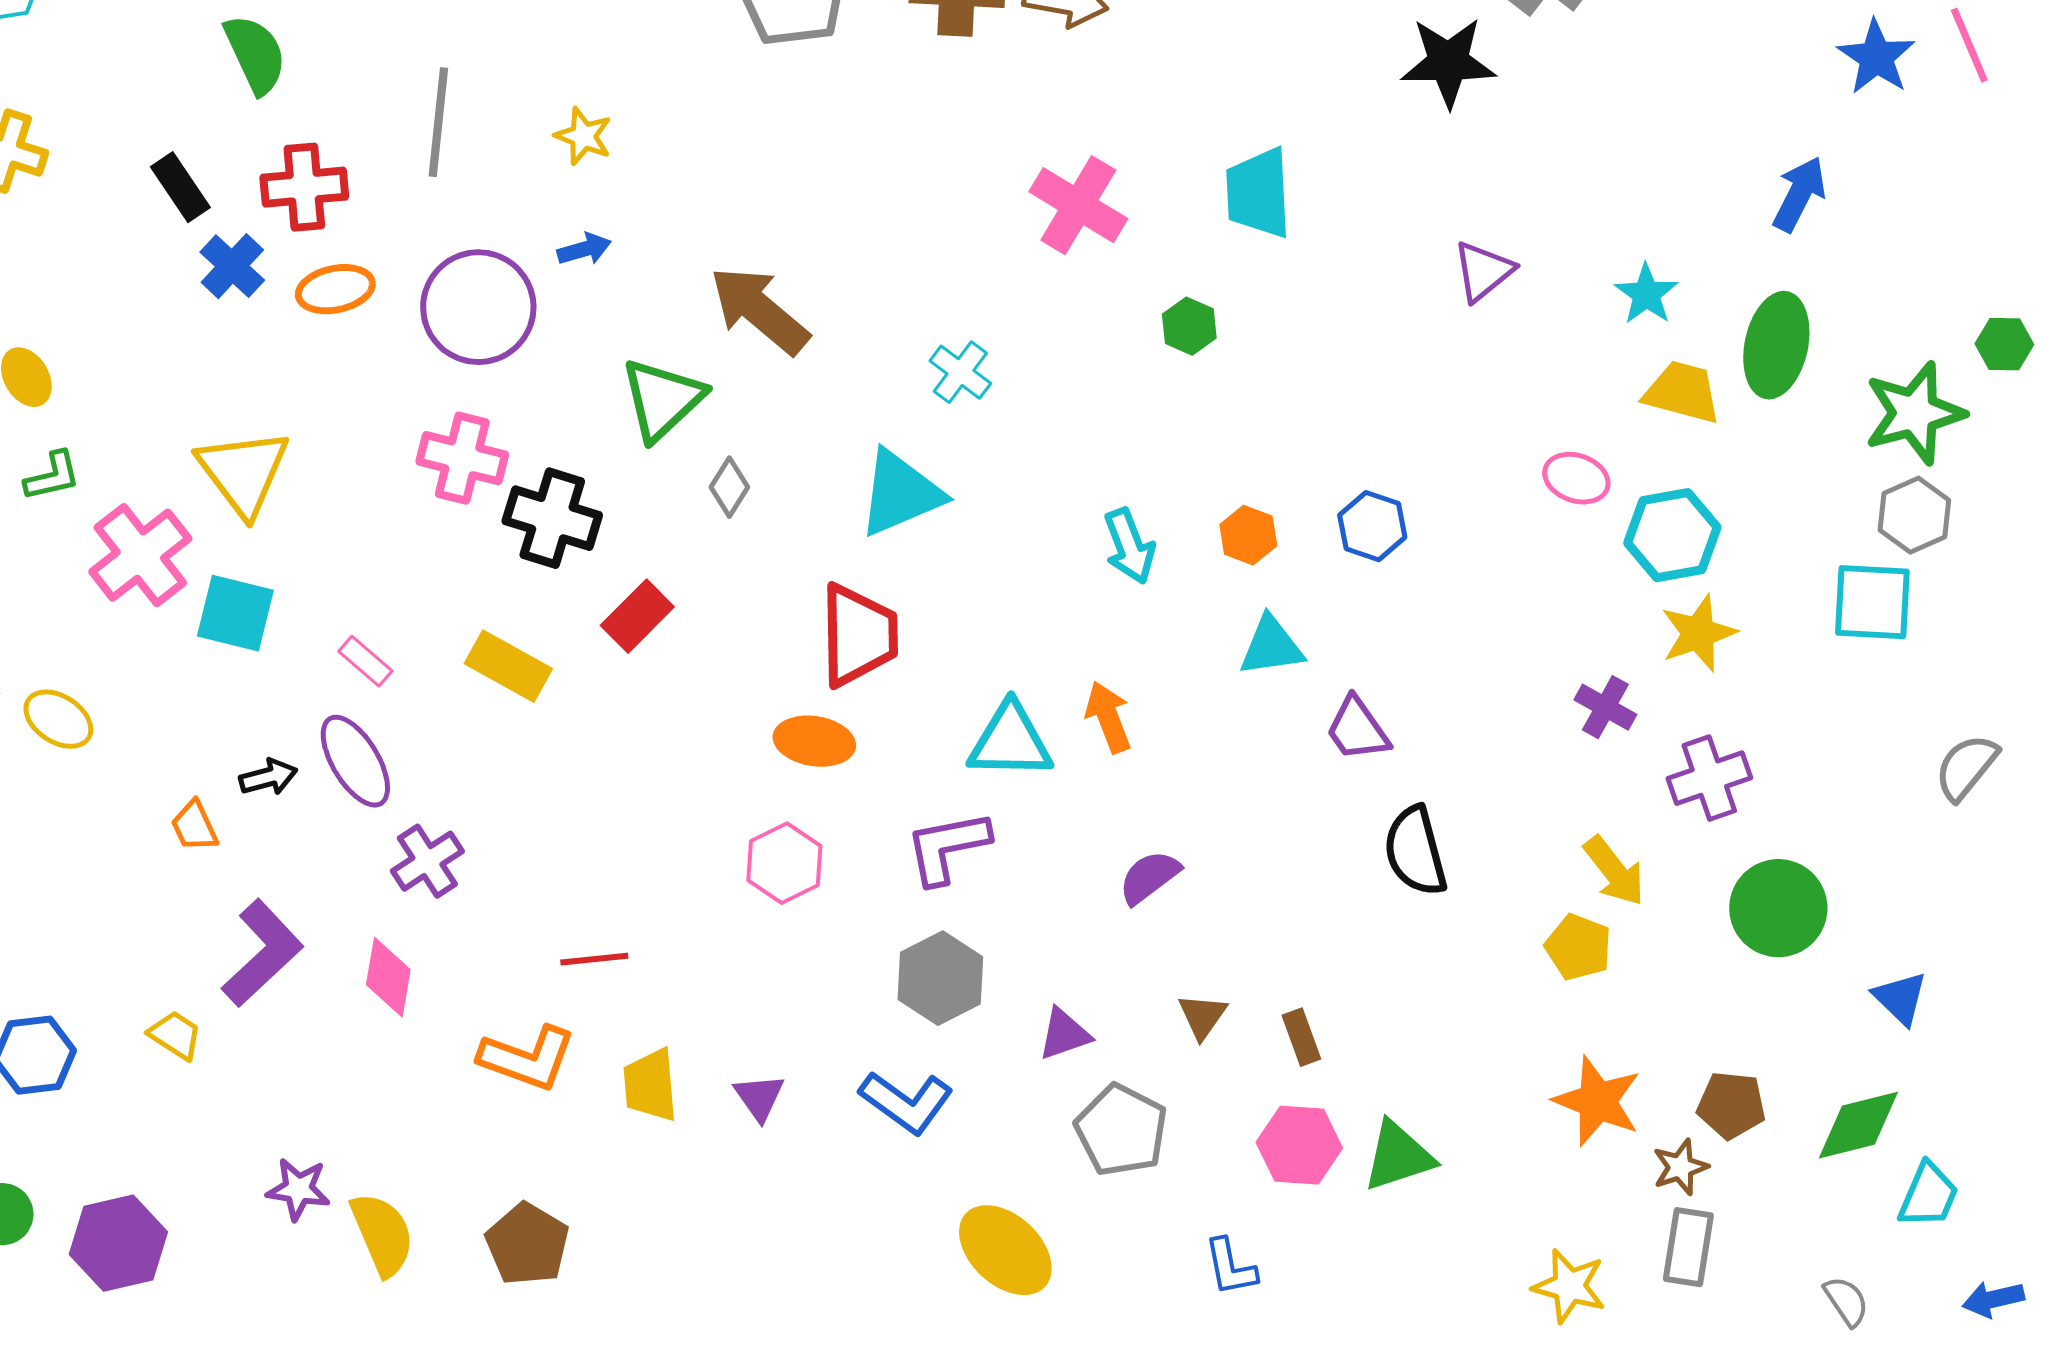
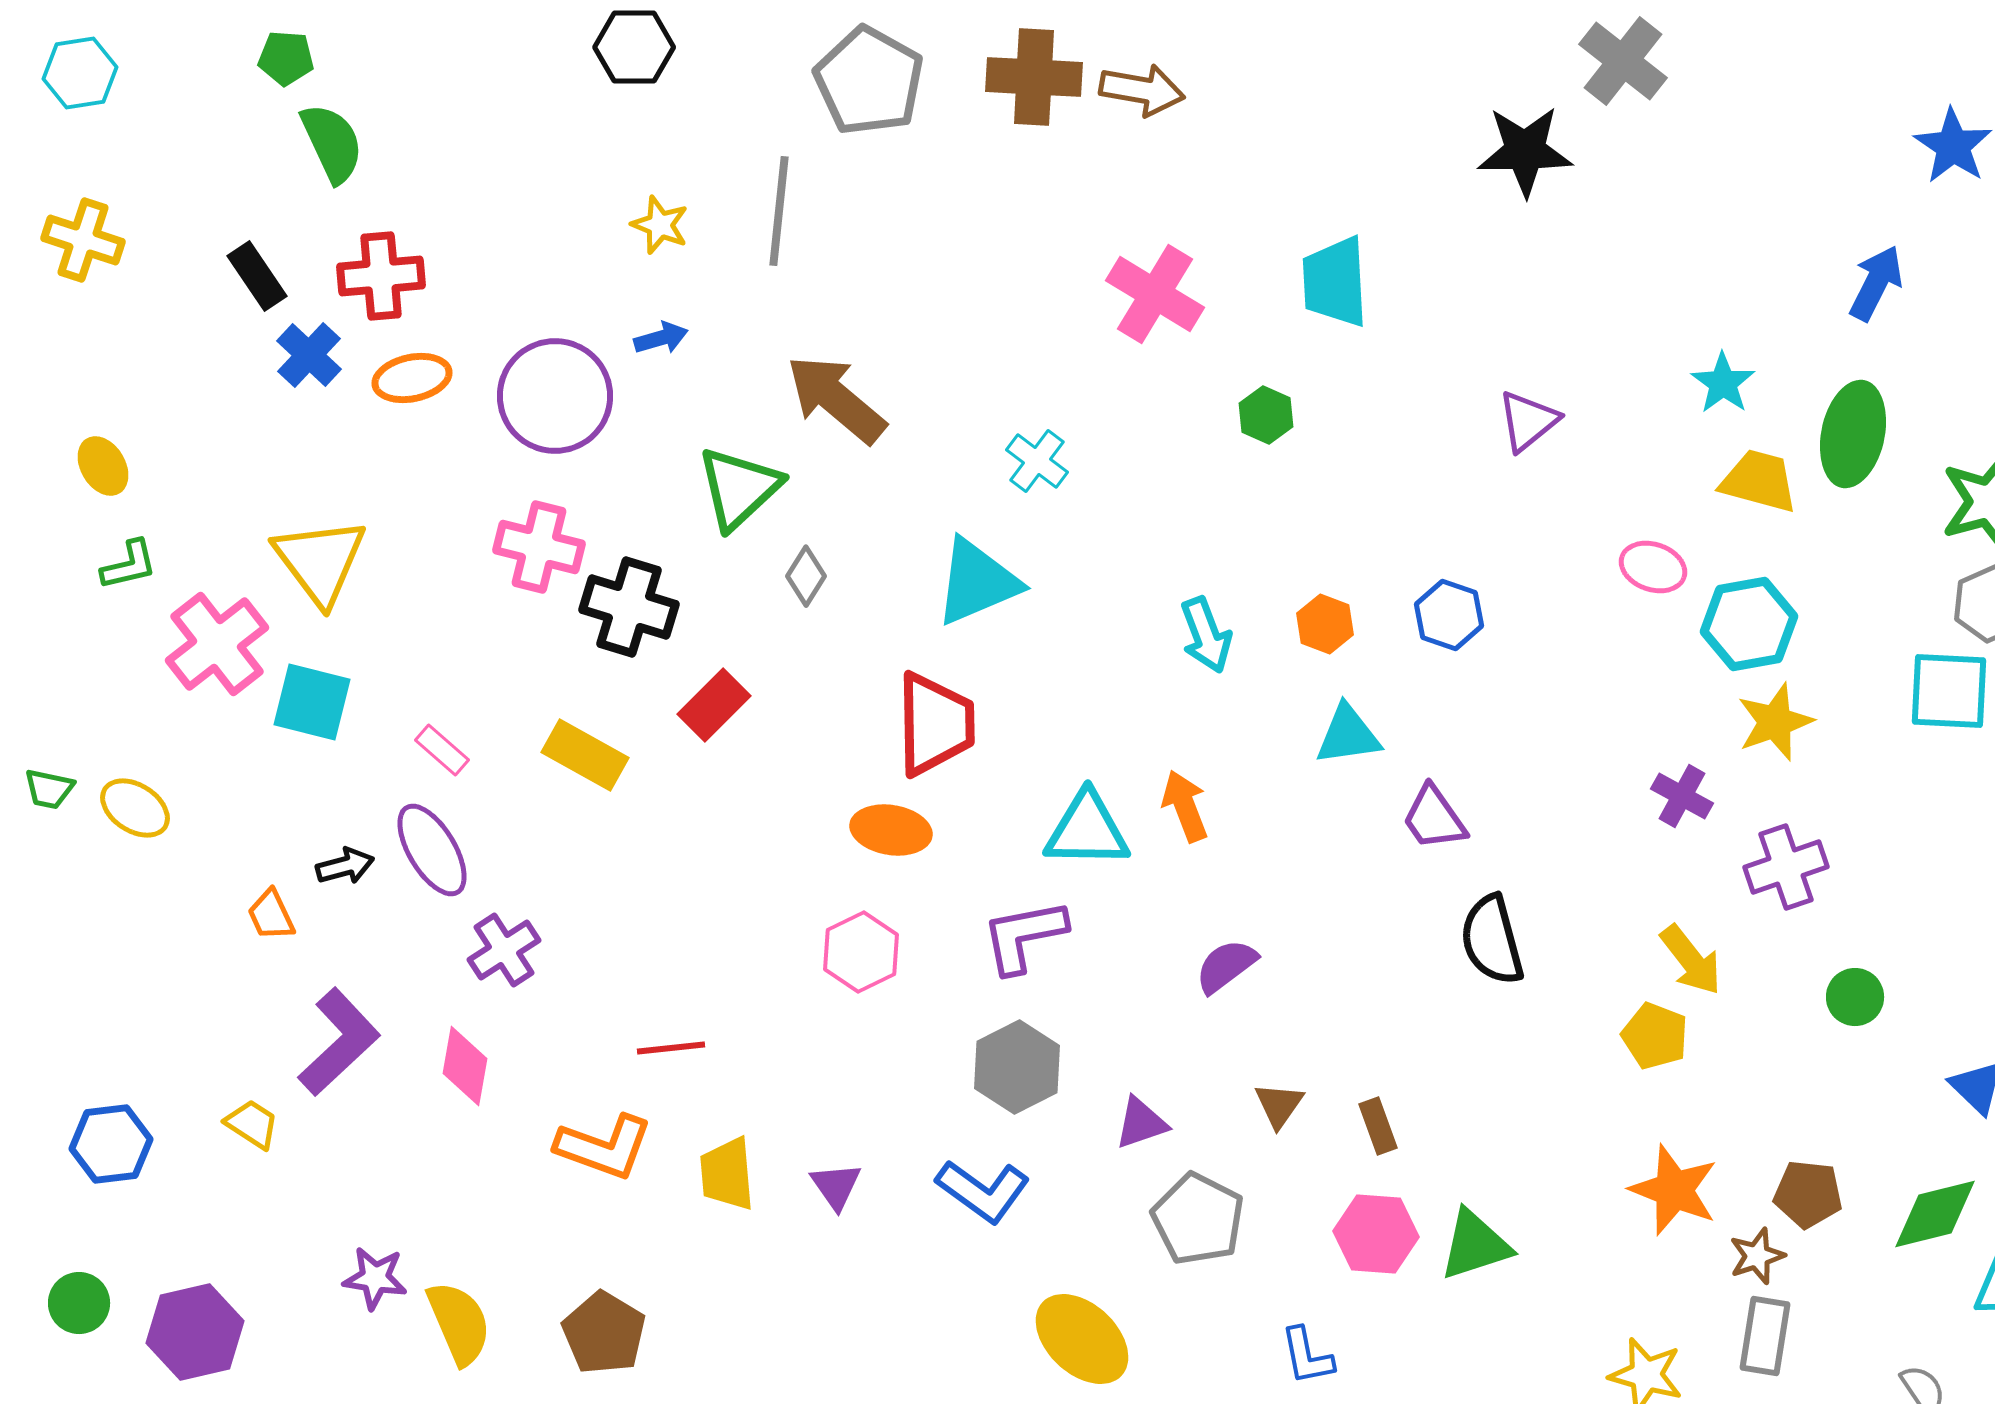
gray line: (438, 122) -> (779, 211), moved
purple triangle: (1483, 271) -> (1528, 421), moved
green circle: (1778, 908) -> (1855, 997), size x0.6

